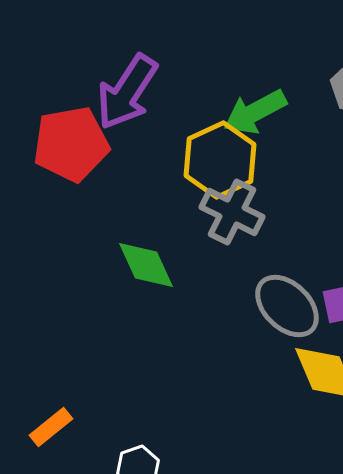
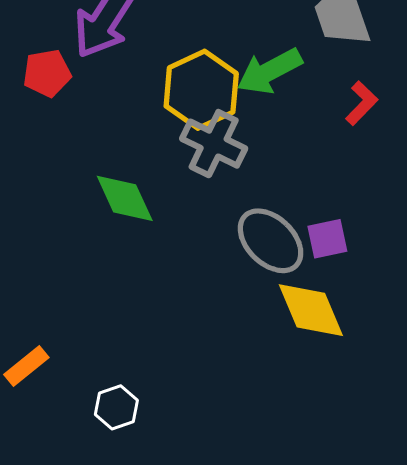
green arrow: (255, 112) -> (269, 71), moved
red pentagon: (71, 144) -> (47, 73), size x0.6

